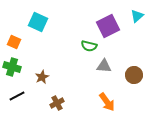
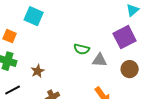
purple square: (108, 26) -> (125, 37), moved
green semicircle: (89, 46) -> (82, 49), moved

